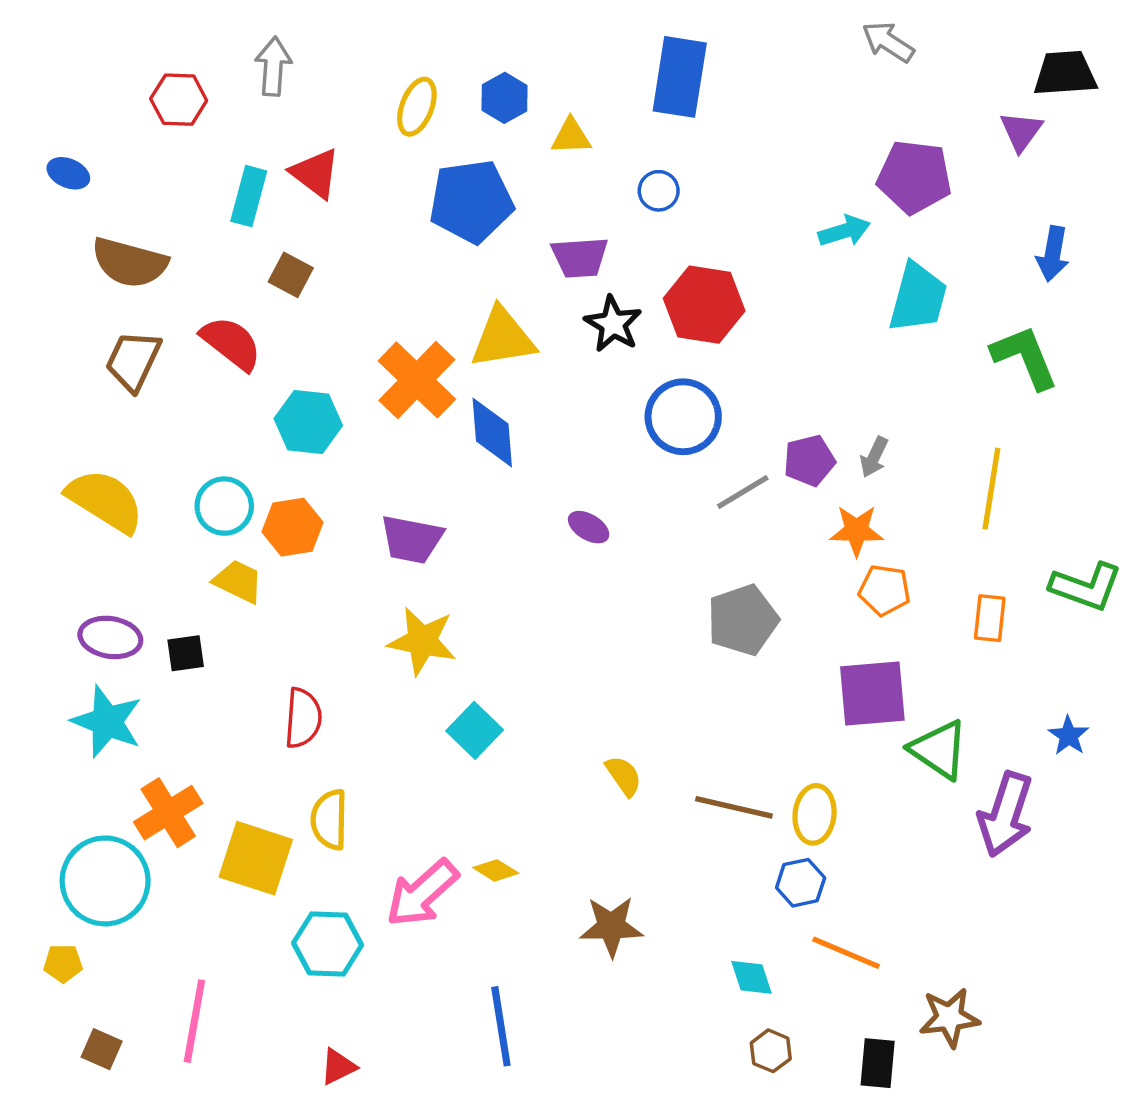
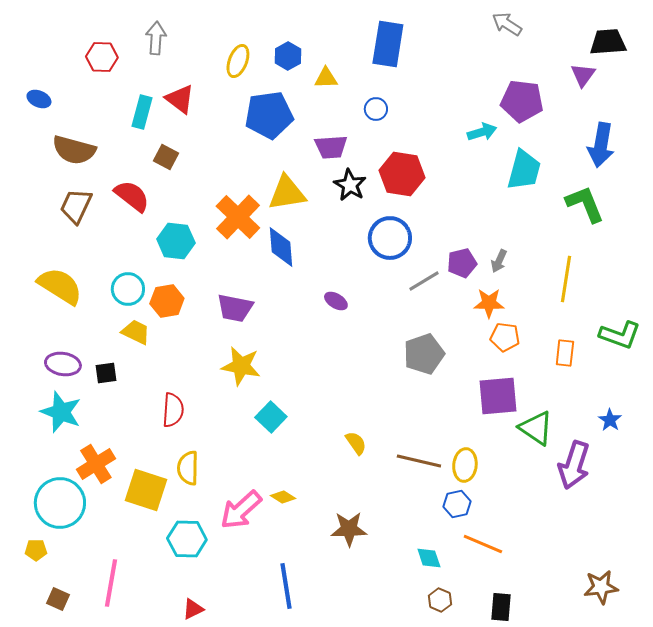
blue arrow: (1053, 254) -> (601, 145), size x1.4
brown star: (949, 1018) -> (601, 587), moved

